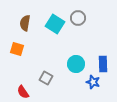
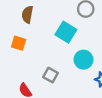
cyan square: (55, 24) -> (66, 32), moved

